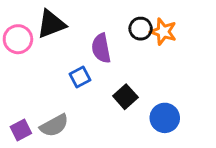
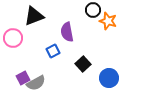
black circle: (141, 29) -> (93, 10), moved
pink circle: (18, 39) -> (13, 38), moved
purple square: (21, 130) -> (23, 78), moved

